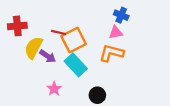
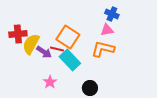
red cross: (17, 26) -> (18, 34), moved
red line: (58, 32) -> (57, 49), moved
orange square: (74, 40) -> (68, 37), turned -30

